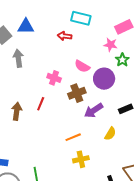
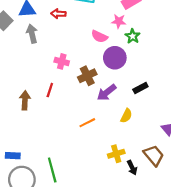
red arrow: (65, 36) -> (58, 14), moved
gray arrow: (18, 58) -> (32, 34), moved
pink semicircle: (82, 66) -> (99, 36), moved
yellow cross: (81, 159) -> (116, 154), moved

